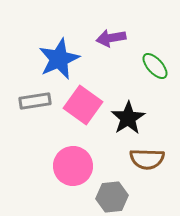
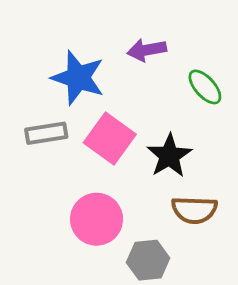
blue star: (59, 59) -> (78, 78), turned -30

